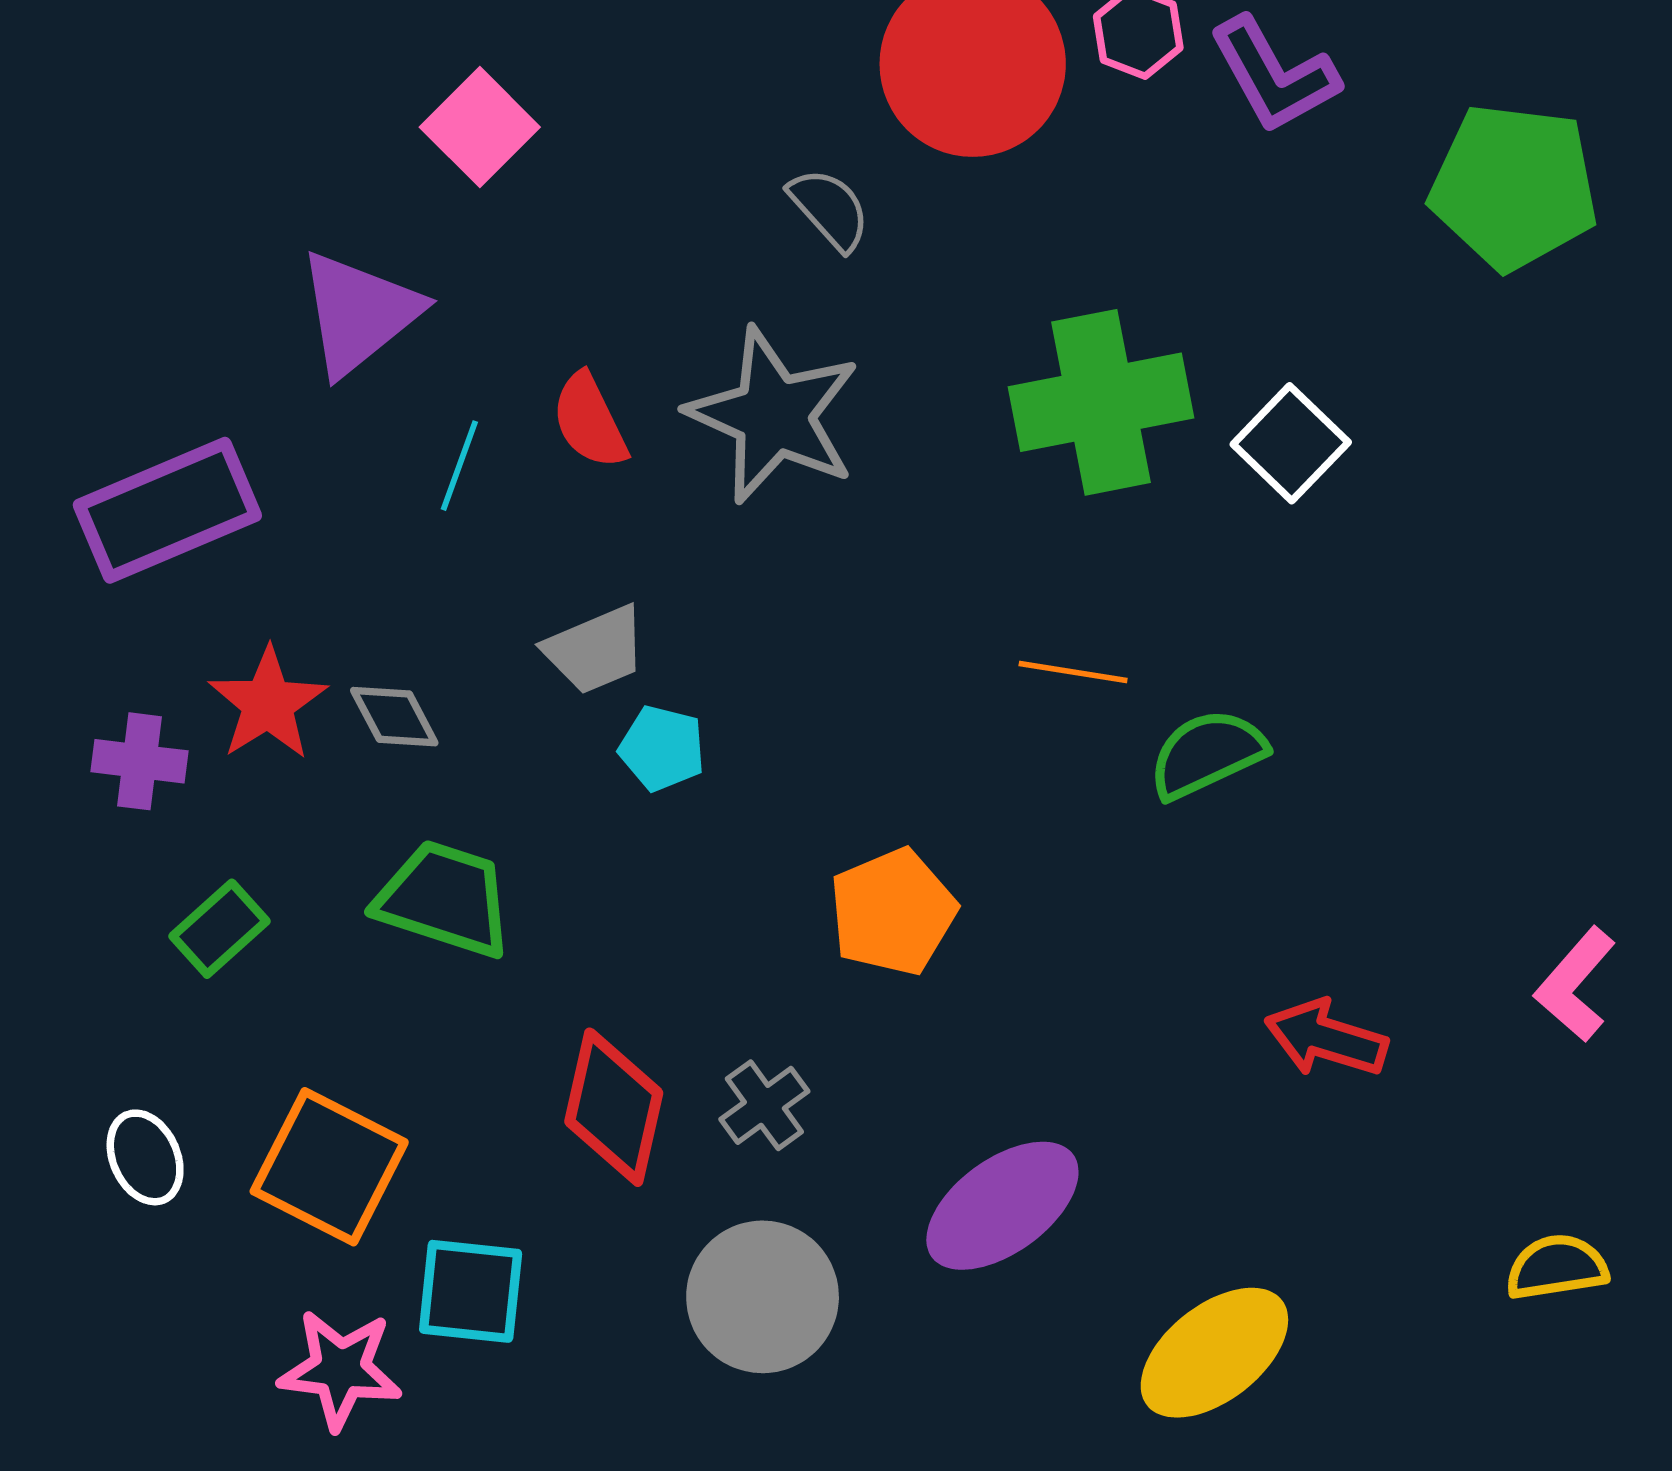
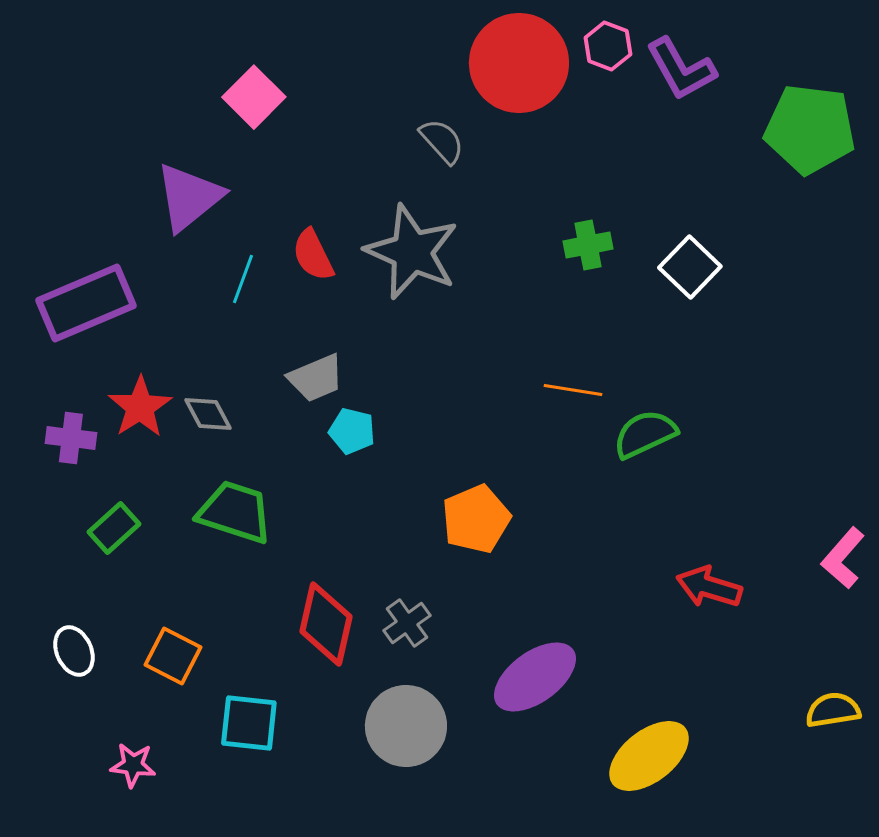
green cross: (1101, 402) -> (588, 245), size x0.5
orange square: (329, 1167) -> (173, 656), size x0.7
pink star: (340, 1369) -> (133, 765), moved, size x0.7

